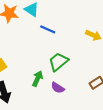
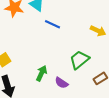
green trapezoid: (58, 62) -> (79, 60), moved

